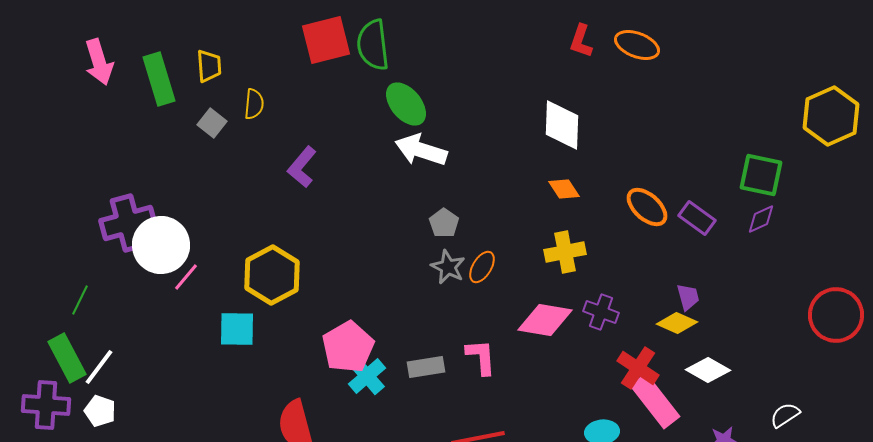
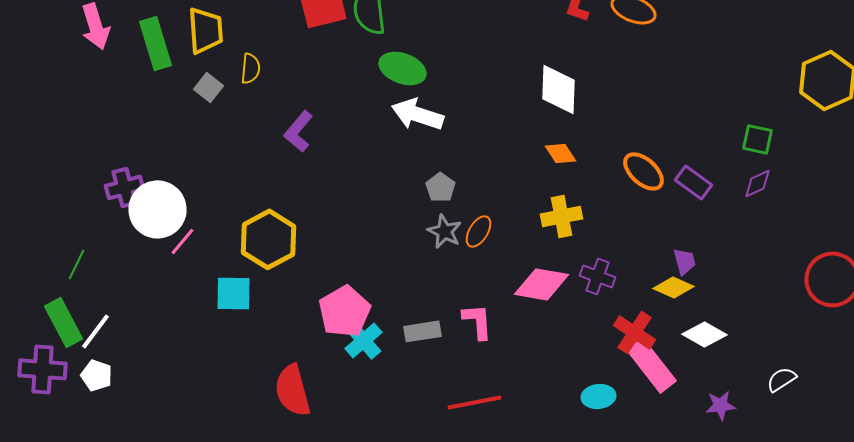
yellow trapezoid: (209, 66) -> (206, 30), size x1.4
green ellipse: (406, 104) -> (402, 68), turned -30
green square: (761, 175) -> (758, 139), size x0.7
purple cross: (128, 223) -> (124, 187), size x0.7

